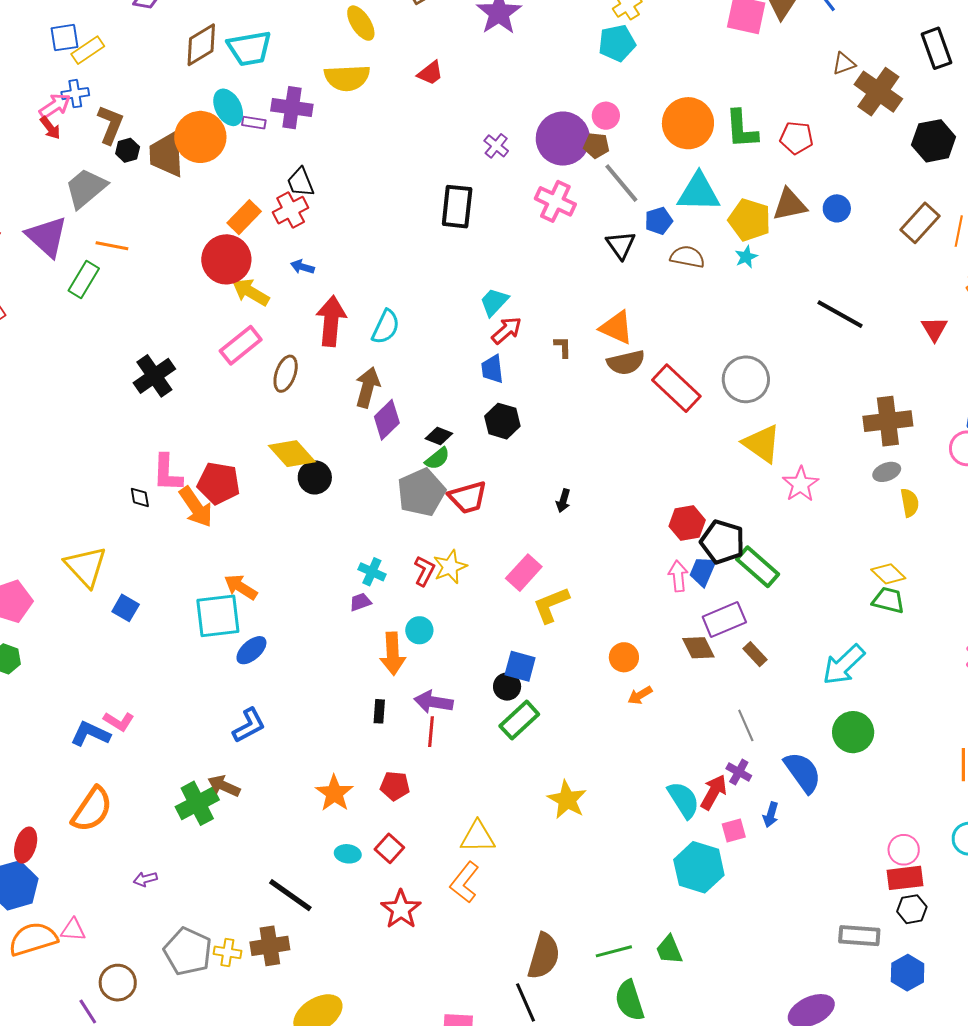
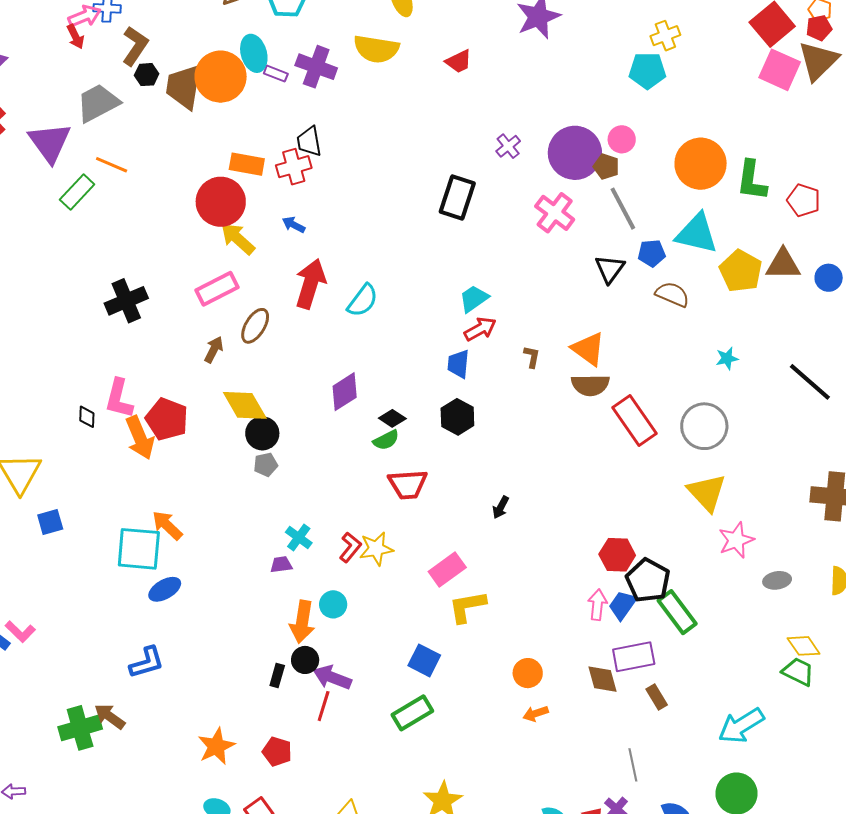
orange rectangle: (244, 217) -> (247, 164), turned 44
cyan star: (746, 257) -> (727, 358), moved
brown arrow: (368, 387) -> (214, 350), moved, size x0.7
gray ellipse: (887, 472) -> (777, 580), moved
gray pentagon: (421, 492) -> (266, 465), moved, size x0.5
blue square: (126, 608) -> (50, 522), turned 32
black circle: (507, 687) -> (305, 660), moved

